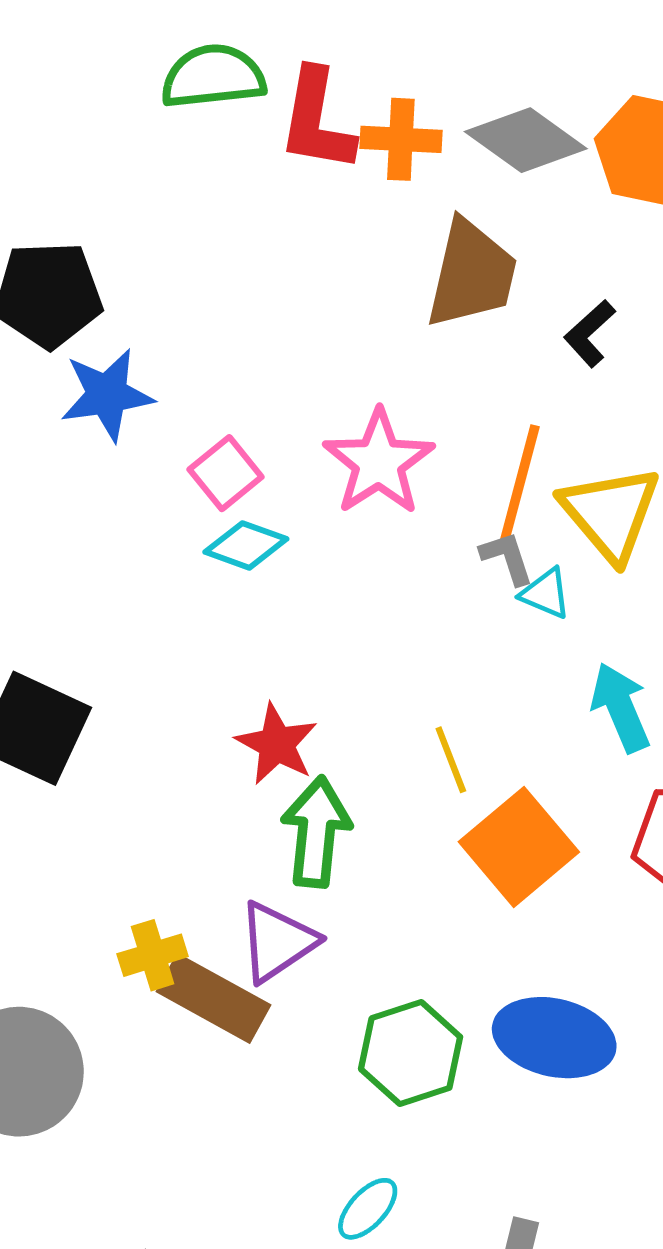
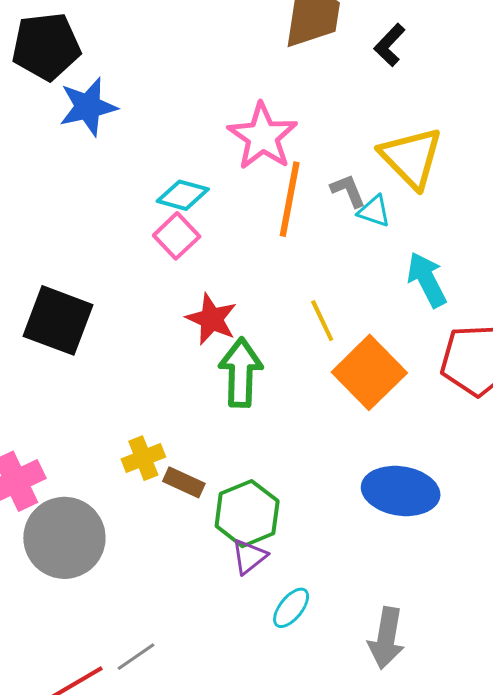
pink square: (226, 473) -> (177, 236), moved
orange line: (520, 483) -> (290, 199), moved
purple triangle: (277, 942) -> (249, 557), moved, size x0.7
brown rectangle: (213, 998) -> (184, 482), size x0.6
green hexagon: (411, 1053) -> (247, 514), moved

